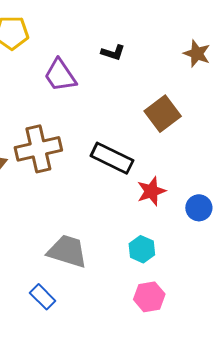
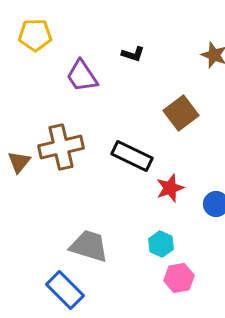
blue rectangle: (43, 297) -> (65, 290), size x1.5
pink hexagon: (149, 297) -> (179, 278), moved

